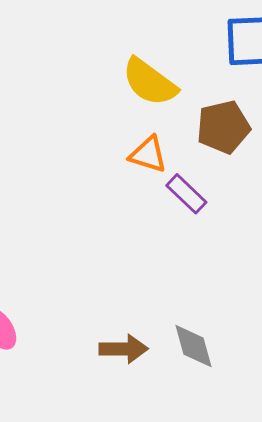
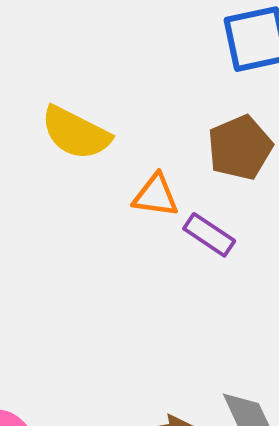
yellow semicircle: (150, 82) -> (76, 133), moved

